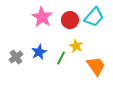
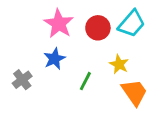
yellow star: (76, 46) -> (119, 64), moved
blue star: (39, 52) -> (54, 59), moved

